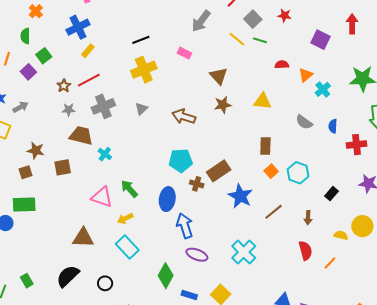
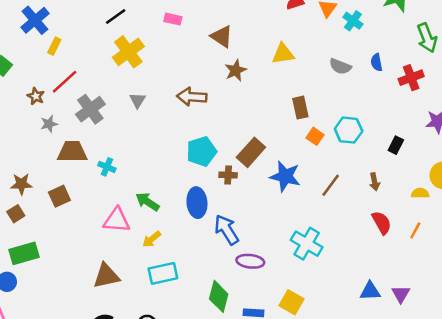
cyan rectangle: (127, 247) -> (163, 273), turned -45

